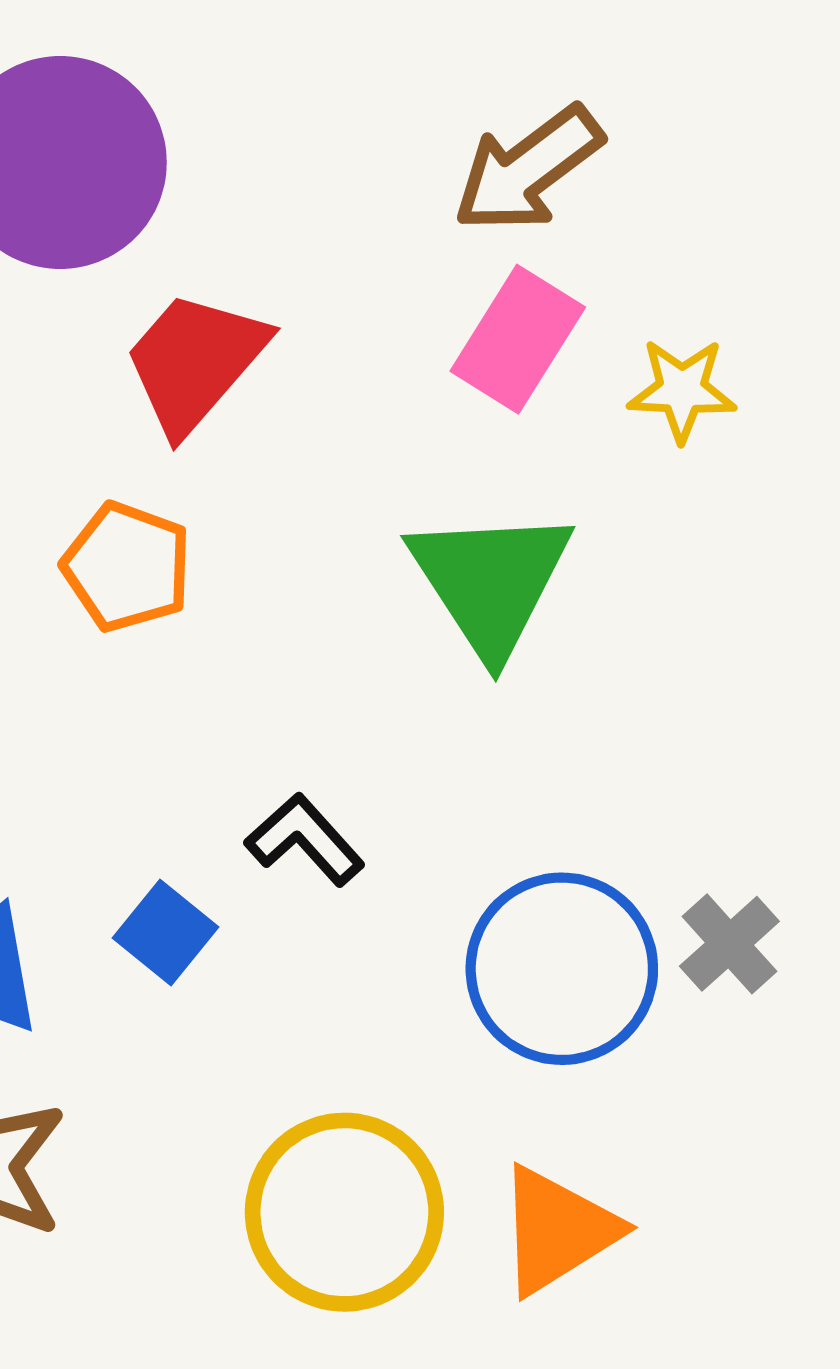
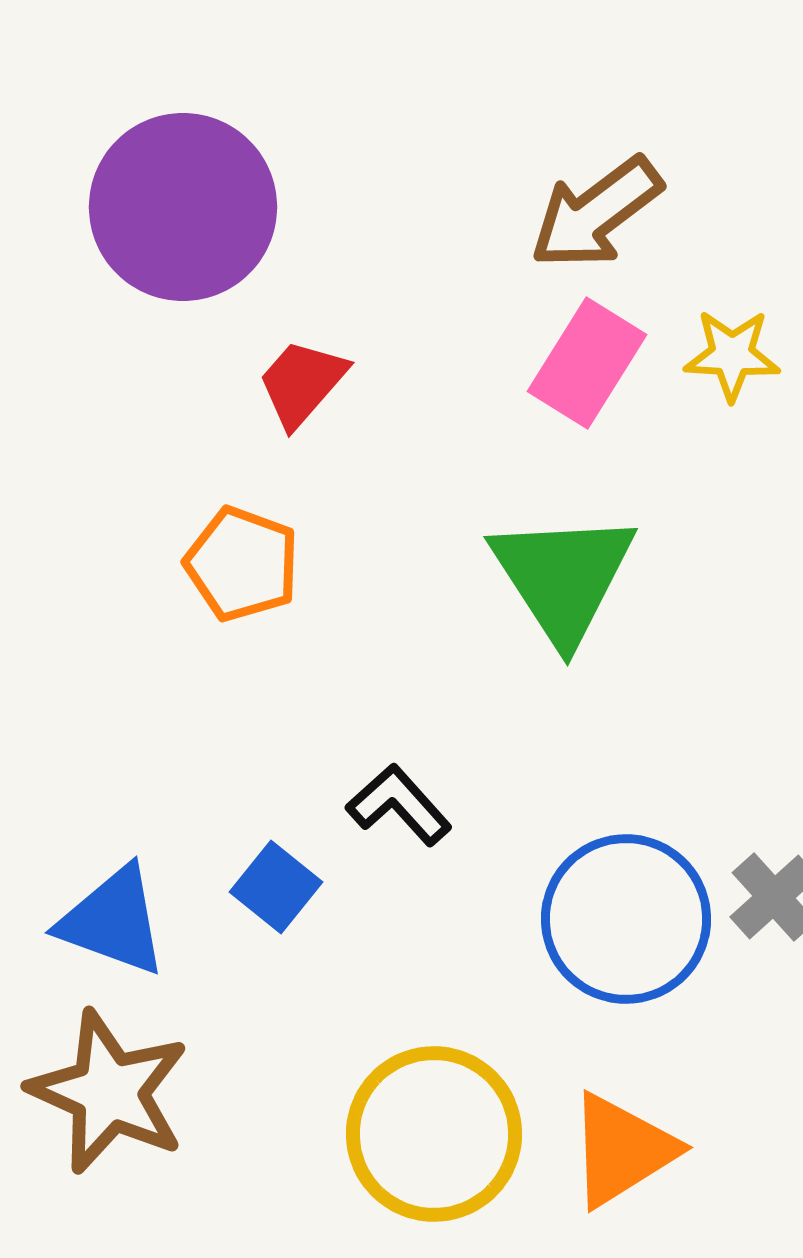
red trapezoid: (195, 362) -> (302, 383), size x0.7
yellow star: (682, 390) -> (732, 355), moved

